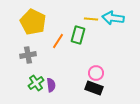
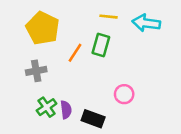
yellow line: (91, 19) -> (109, 17), moved
black rectangle: (94, 88) -> (93, 119), moved

